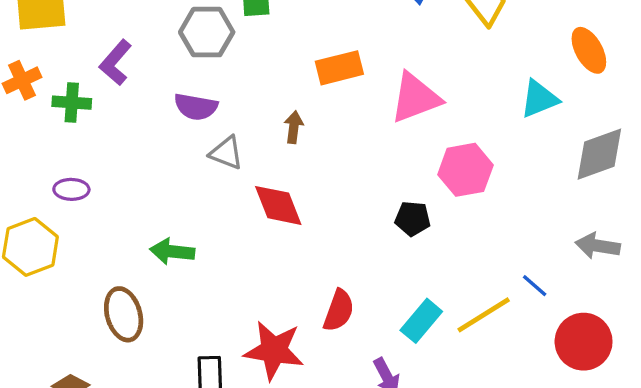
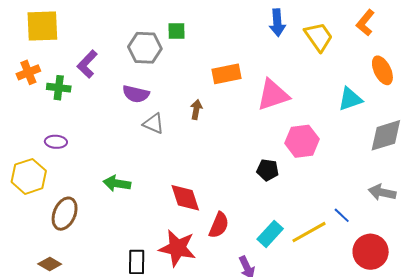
red diamond: (278, 205) -> (185, 198), moved
brown ellipse: (124, 314) -> (65, 214), moved, turned 36

